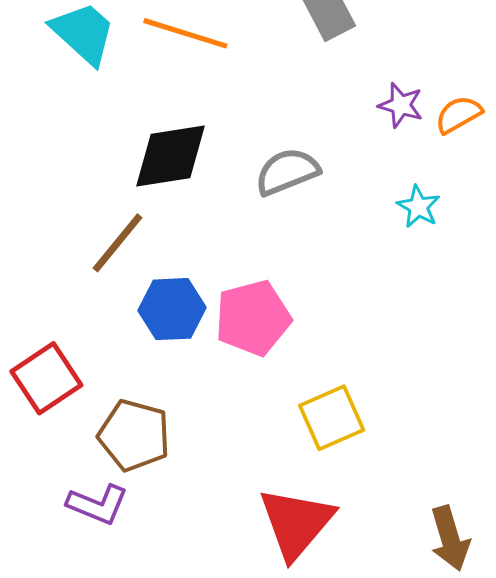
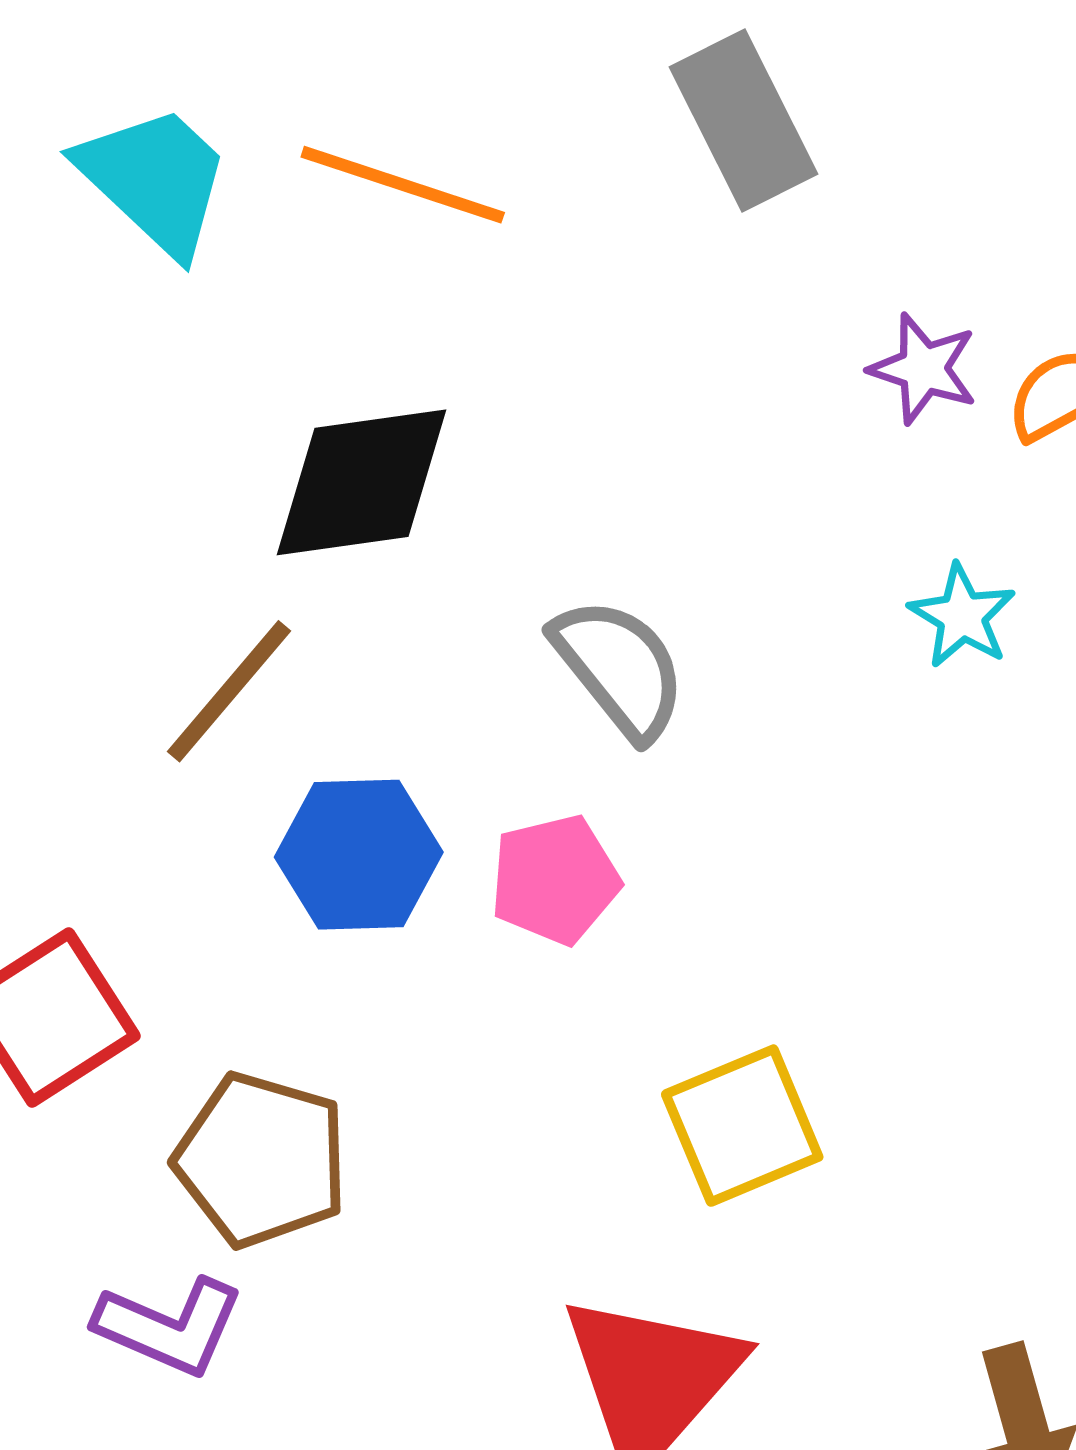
gray semicircle: (287, 172) -> (619, 668), moved, turned 72
pink pentagon: (253, 318) -> (555, 880), size x0.7

